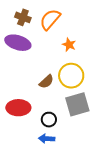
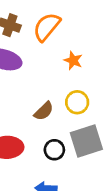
yellow circle: (71, 76) -> (77, 102), size x0.7
black circle: (49, 120) -> (54, 150), moved

